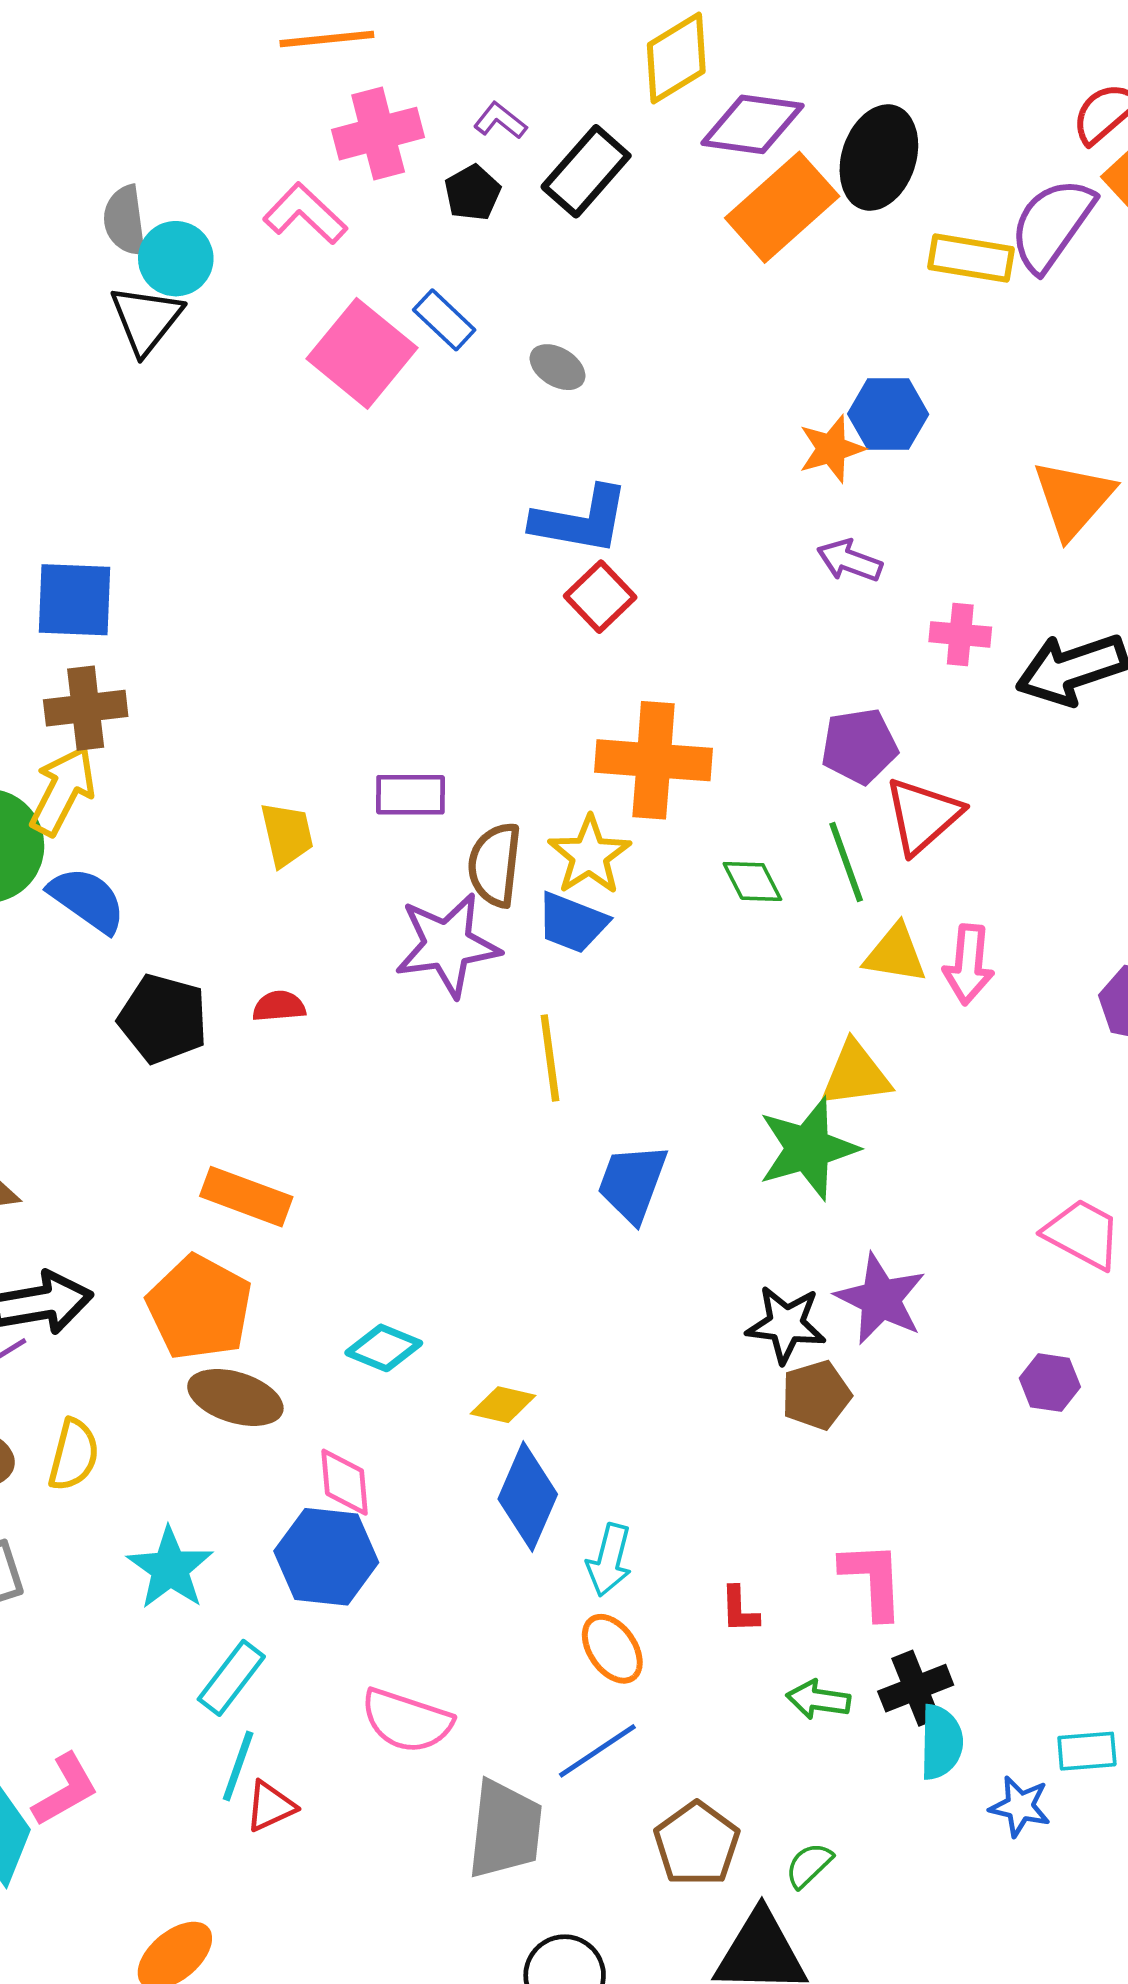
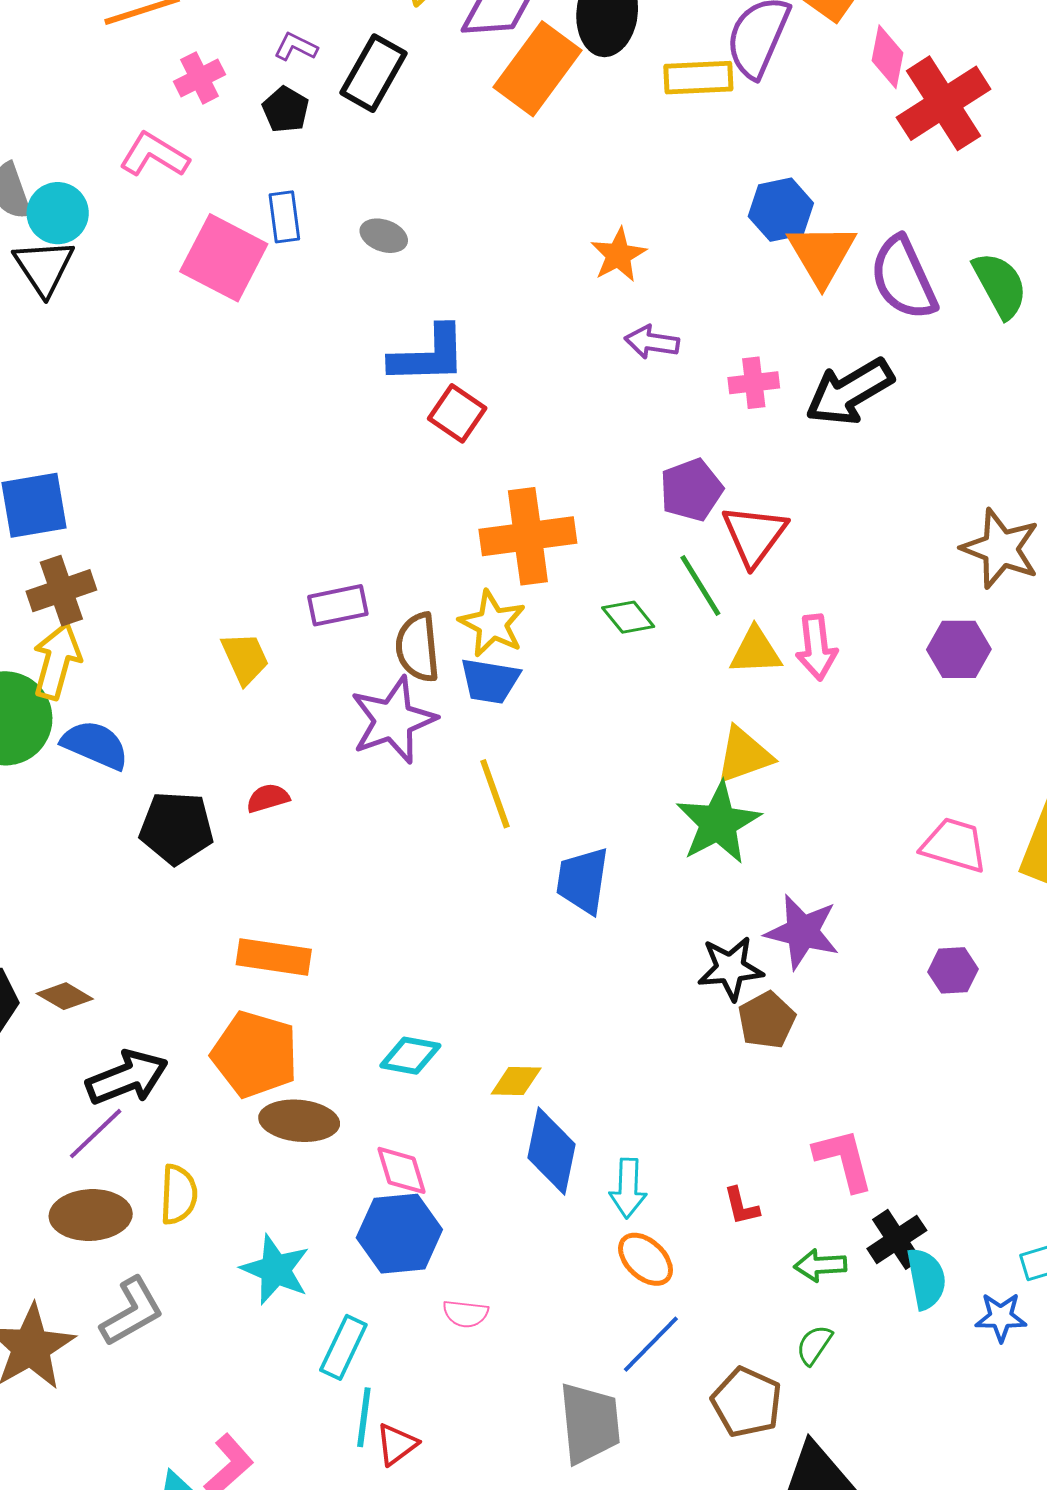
pink cross: (378, 134) -> (199, 78), size x0.7
blue rectangle: (444, 320) -> (284, 217), turned 51
blue hexagon: (888, 414) -> (781, 210), moved
pink semicircle: (407, 1721) -> (466, 1314), moved, size x0.6
green semicircle: (809, 1865) -> (814, 1345), moved

